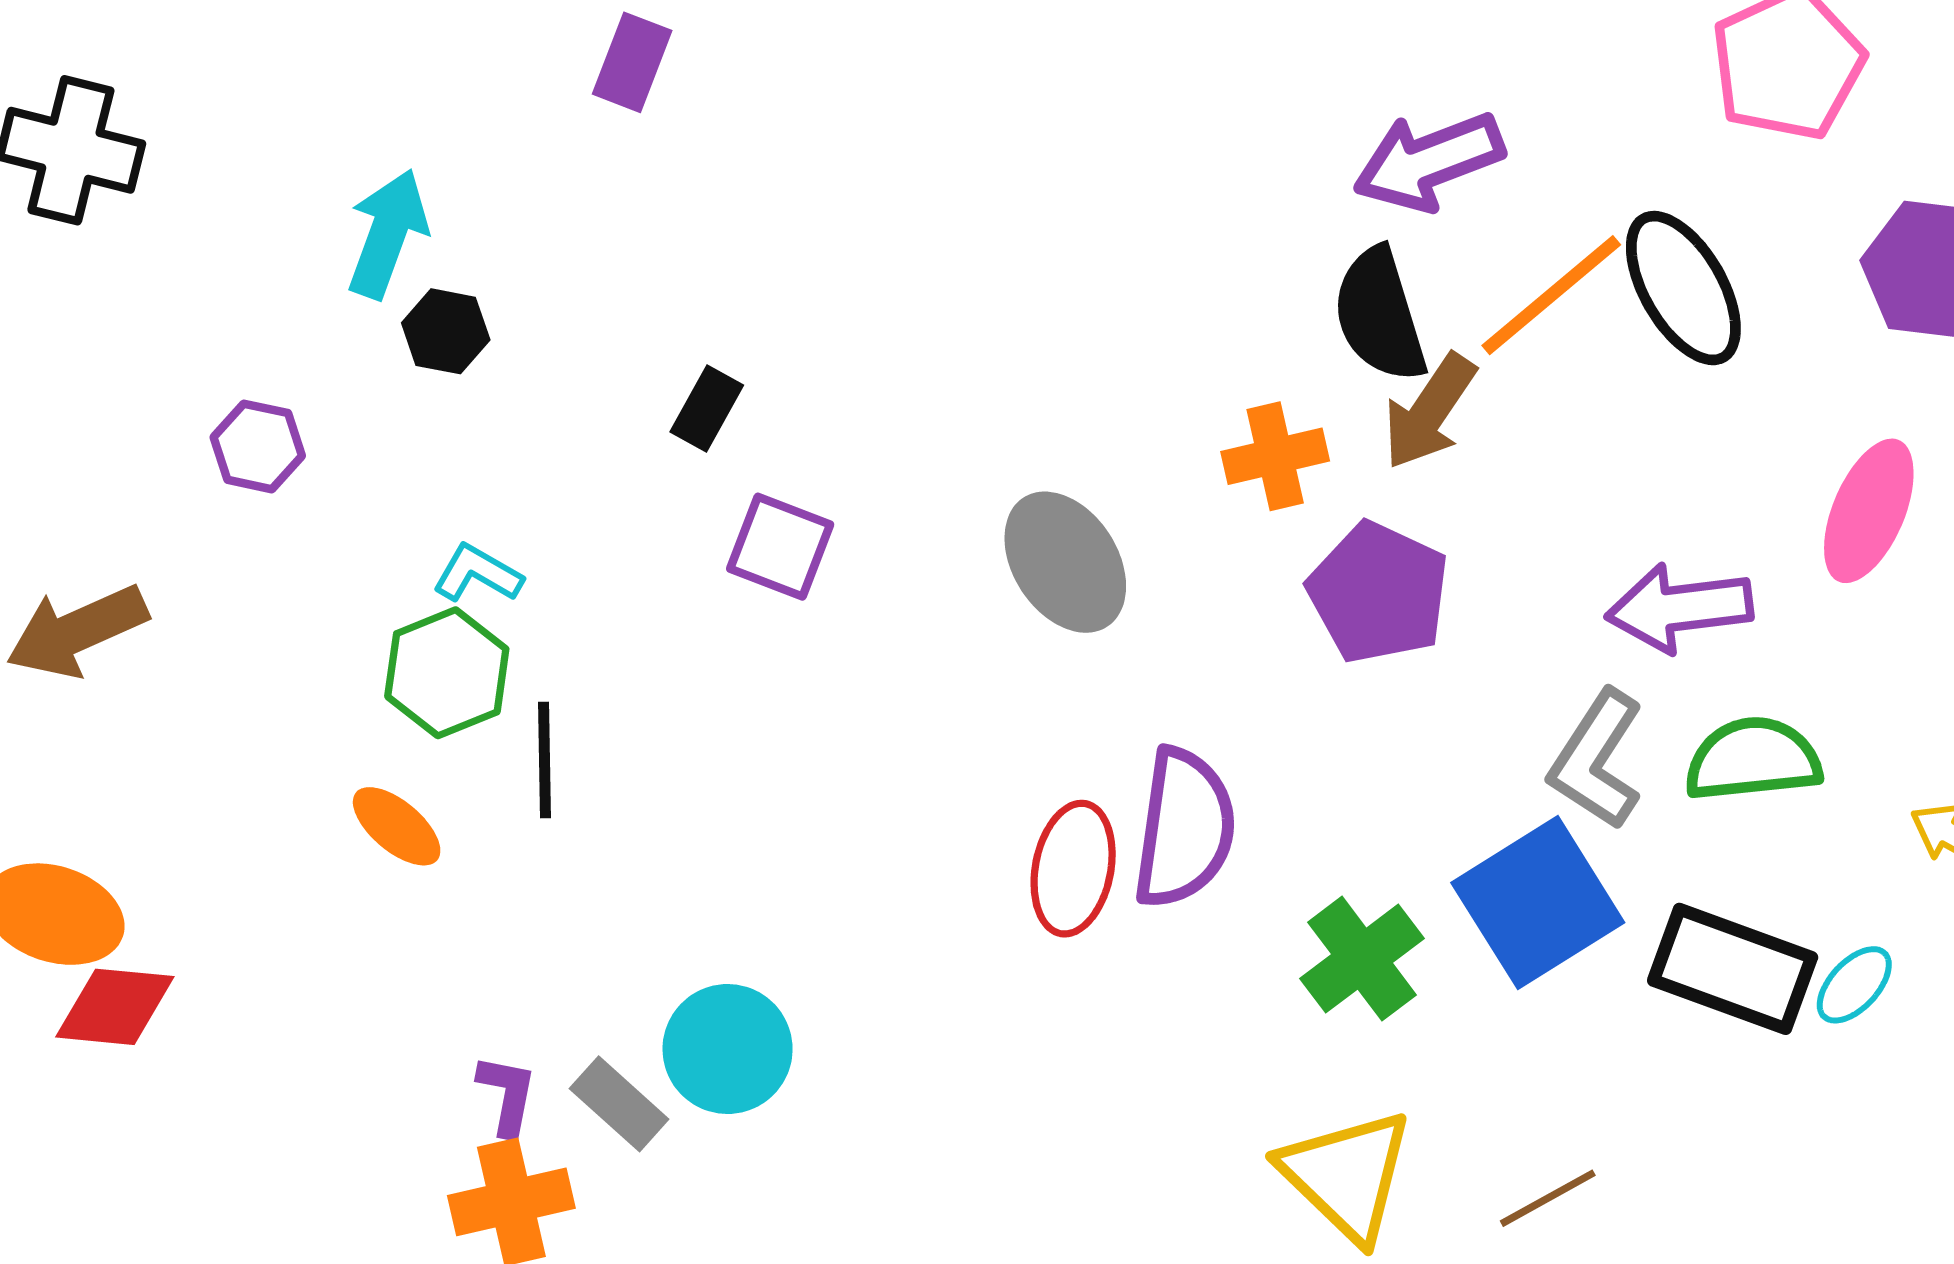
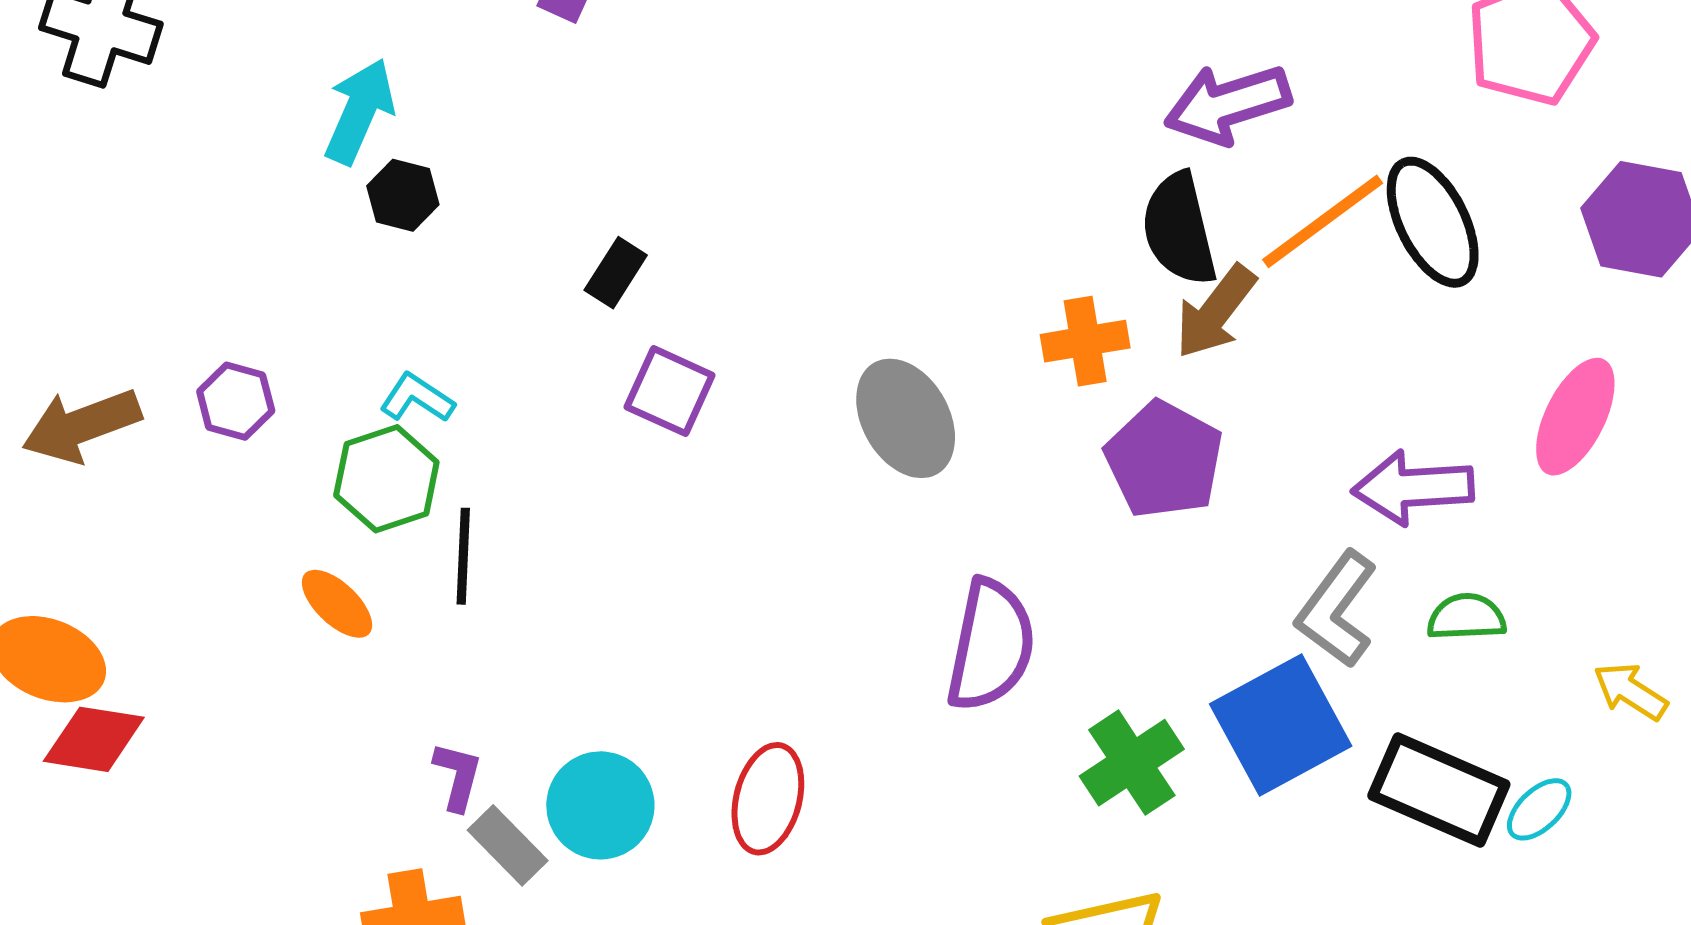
purple hexagon: (258, 446) -> (236, 401), moved
green semicircle: (1753, 759) -> (1466, 617), size x0.7
red ellipse: (1073, 869) -> (768, 799), moved
purple L-shape: (507, 1095) -> (458, 776), moved

